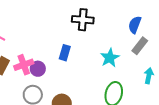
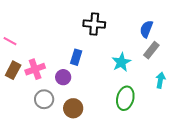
purple circle: (38, 69) -> (63, 77), moved

